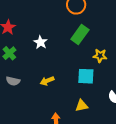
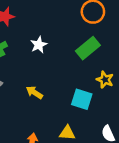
yellow arrow: (47, 81) -> (34, 92), turned 40

